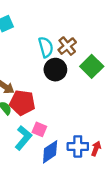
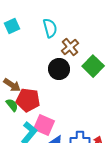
cyan semicircle: (46, 47) -> (50, 28), moved
pink square: (39, 129) -> (44, 125), size x1.5

